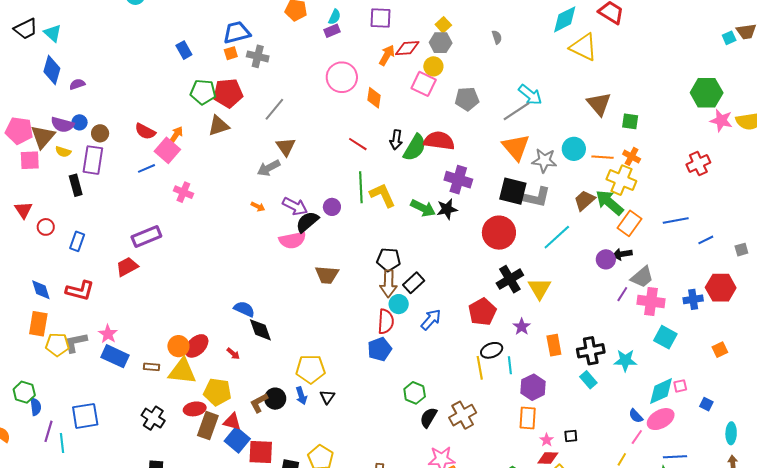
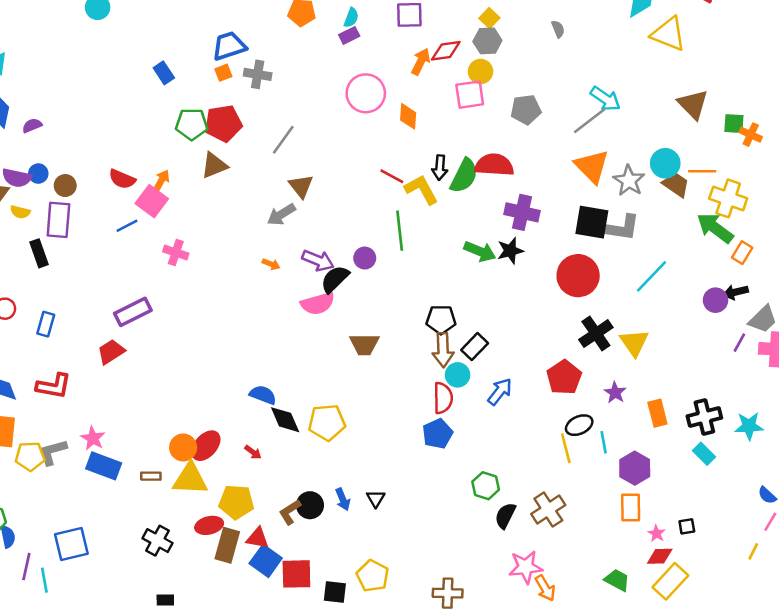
pink square: (424, 84) -> (470, 95), turned -30
orange cross: (632, 156) -> (751, 135), moved
gray star: (544, 161) -> (629, 181), turned 30
yellow L-shape: (383, 195) -> (421, 190), moved
brown trapezoid: (585, 200) -> (676, 185), moved, turned 80
orange rectangle: (630, 223) -> (742, 253), size x0.7
yellow pentagon: (311, 369) -> (327, 422), moved

